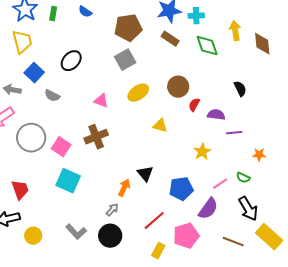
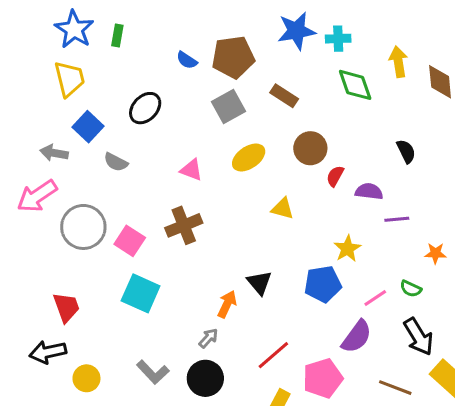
blue semicircle: (85, 12) -> (187, 60), moved
brown rectangle: (170, 39) -> (284, 96), moved
blue pentagon: (181, 189) -> (323, 284), moved

